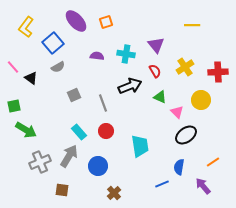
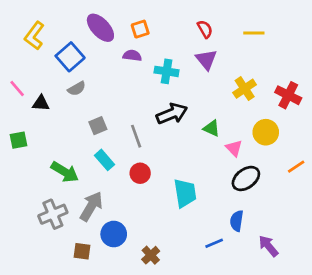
purple semicircle: (97, 56) -> (132, 56), moved
red semicircle: (155, 71) -> (205, 29), moved
red cross: (218, 72) -> (288, 95), turned 30
black triangle: (31, 78) -> (41, 103), turned -32
green arrow: (26, 130) -> (65, 172), moved
cyan rectangle: (79, 132) -> (104, 160), moved
orange line: (213, 162) -> (296, 167), moved
blue circle: (98, 166) -> (114, 234), moved

